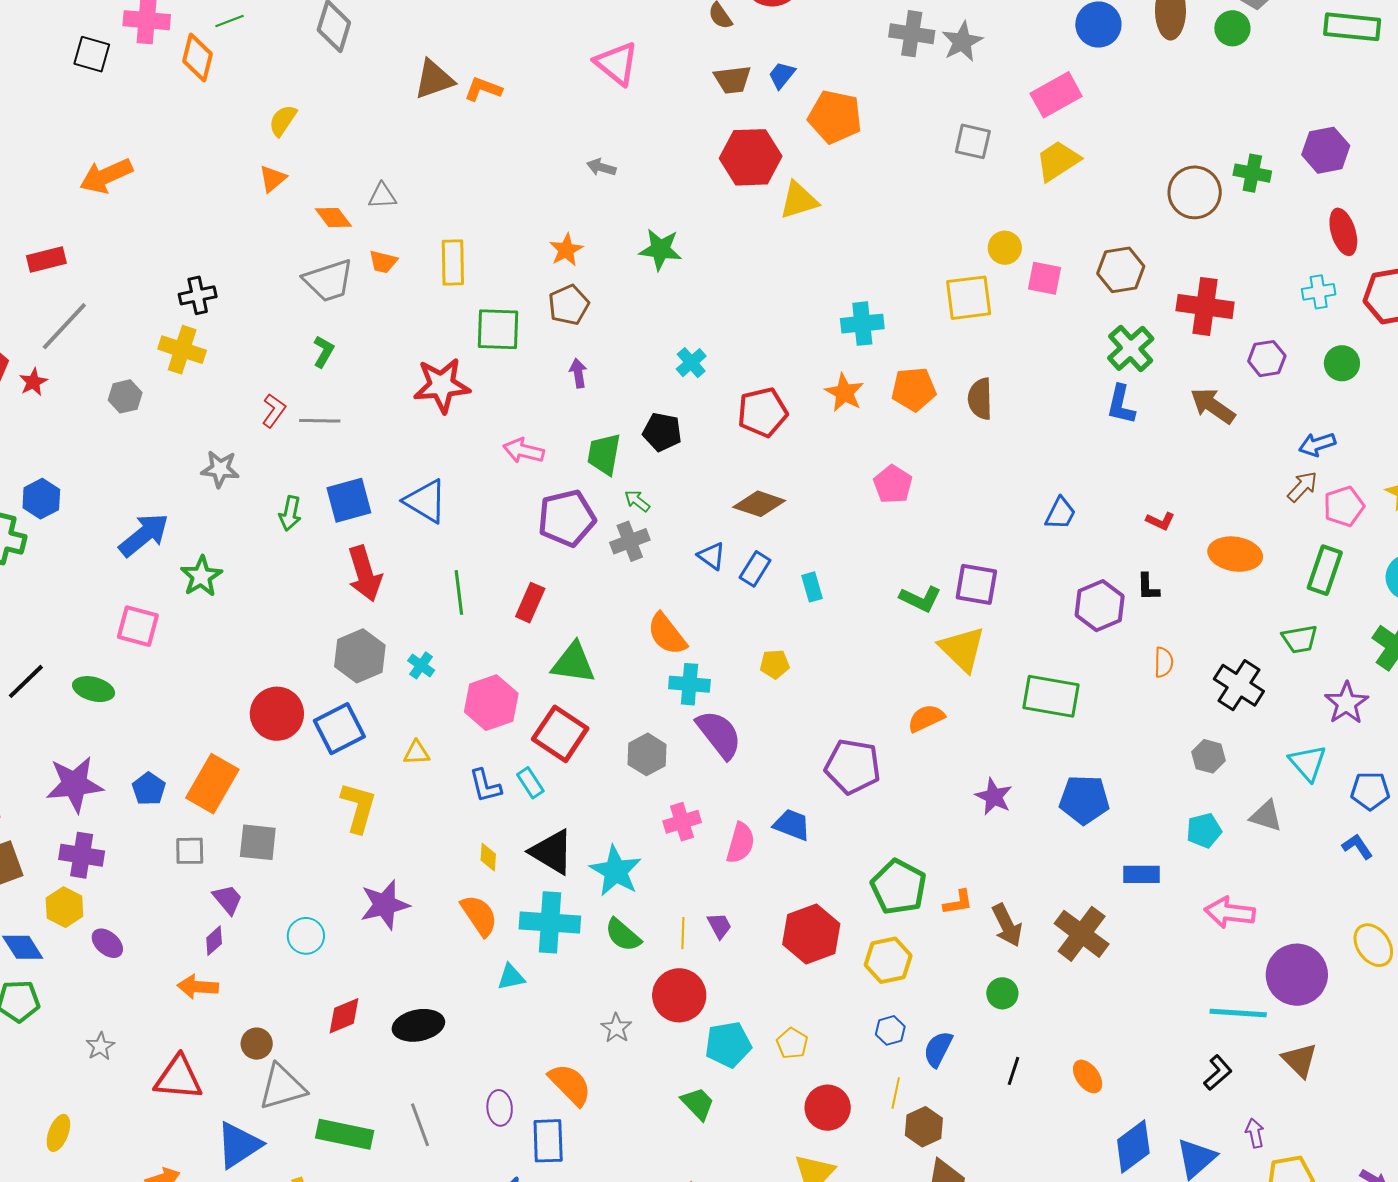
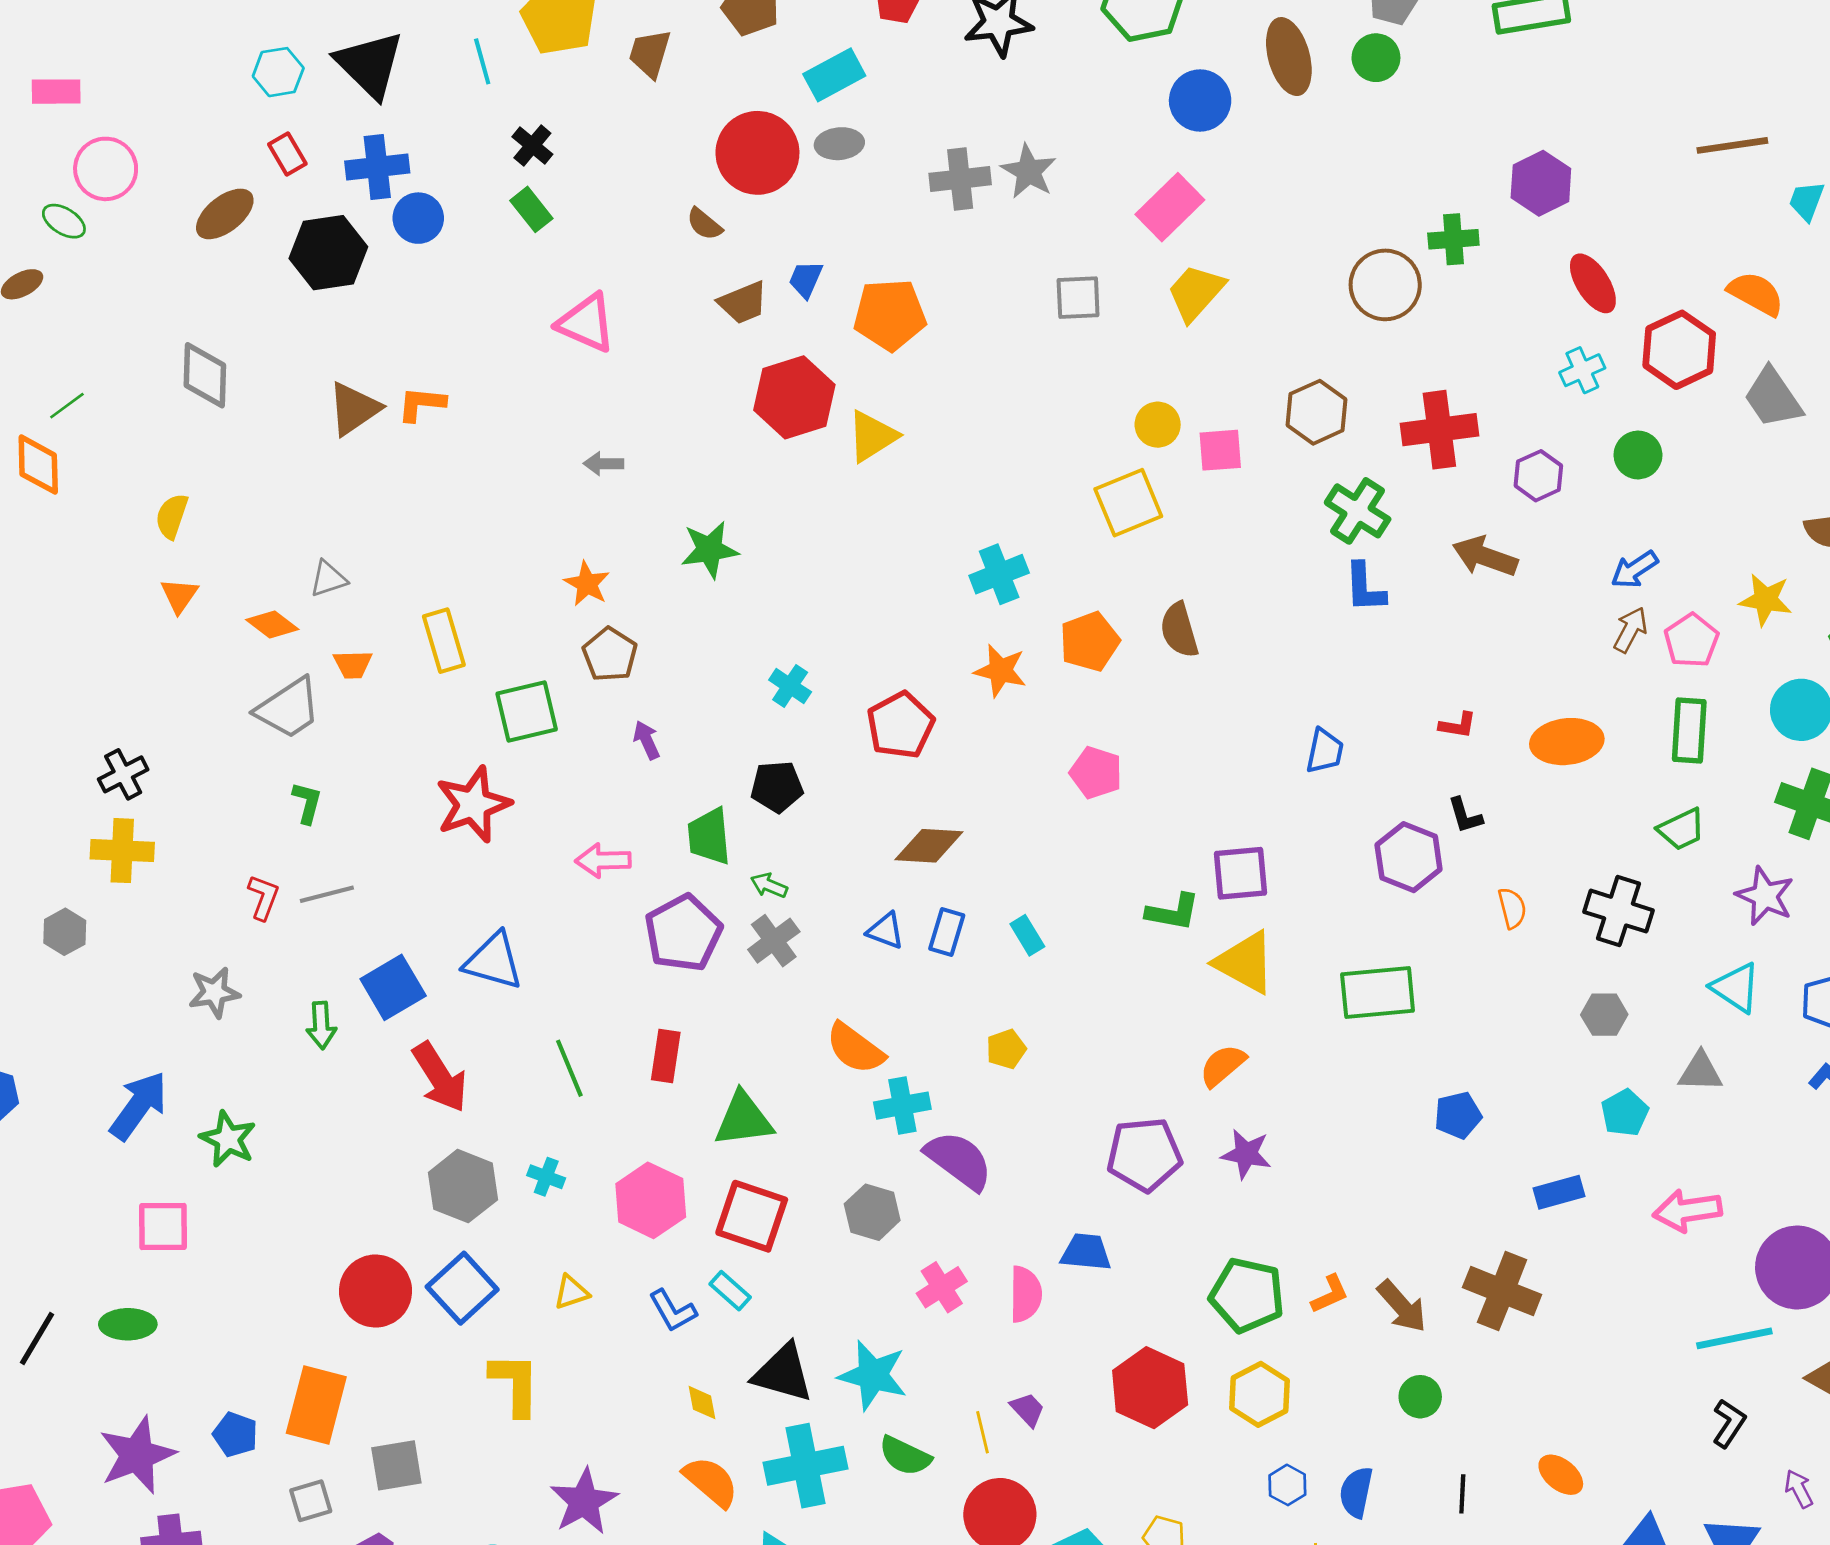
purple star: (994, 797) -> (1246, 1154), moved
blue pentagon: (1084, 800) -> (1458, 1115), size x0.7

